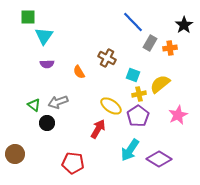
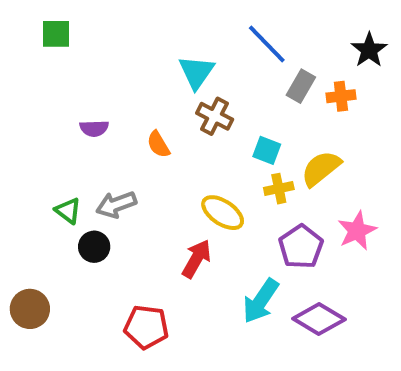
cyan triangle: (44, 36) -> (196, 72), moved
purple pentagon: (138, 116) -> (301, 247), moved

